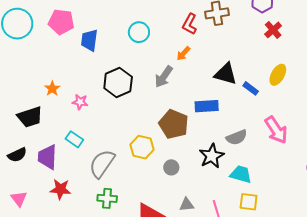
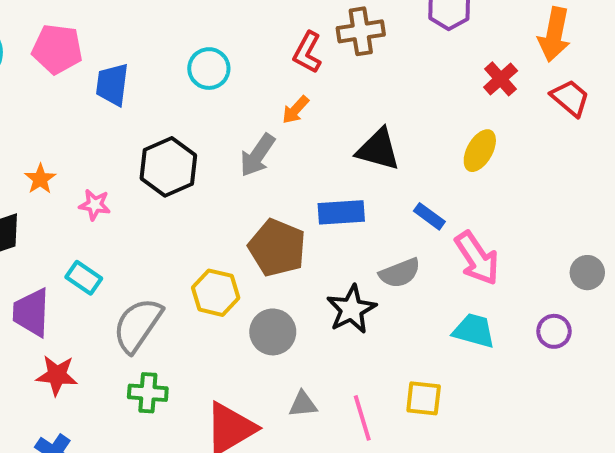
red cross: (273, 30) -> (501, 79), moved
blue rectangle: (251, 88) -> (429, 216), moved
gray circle: (171, 167) -> (273, 332), size x1.5
cyan trapezoid: (241, 174) -> (474, 331), moved

